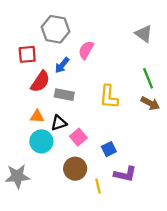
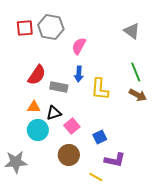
red square: (27, 54) -> (25, 28), moved
blue arrow: (62, 65) -> (79, 74), moved, turned -35
yellow line: (98, 186) -> (96, 177), moved, turned -48

